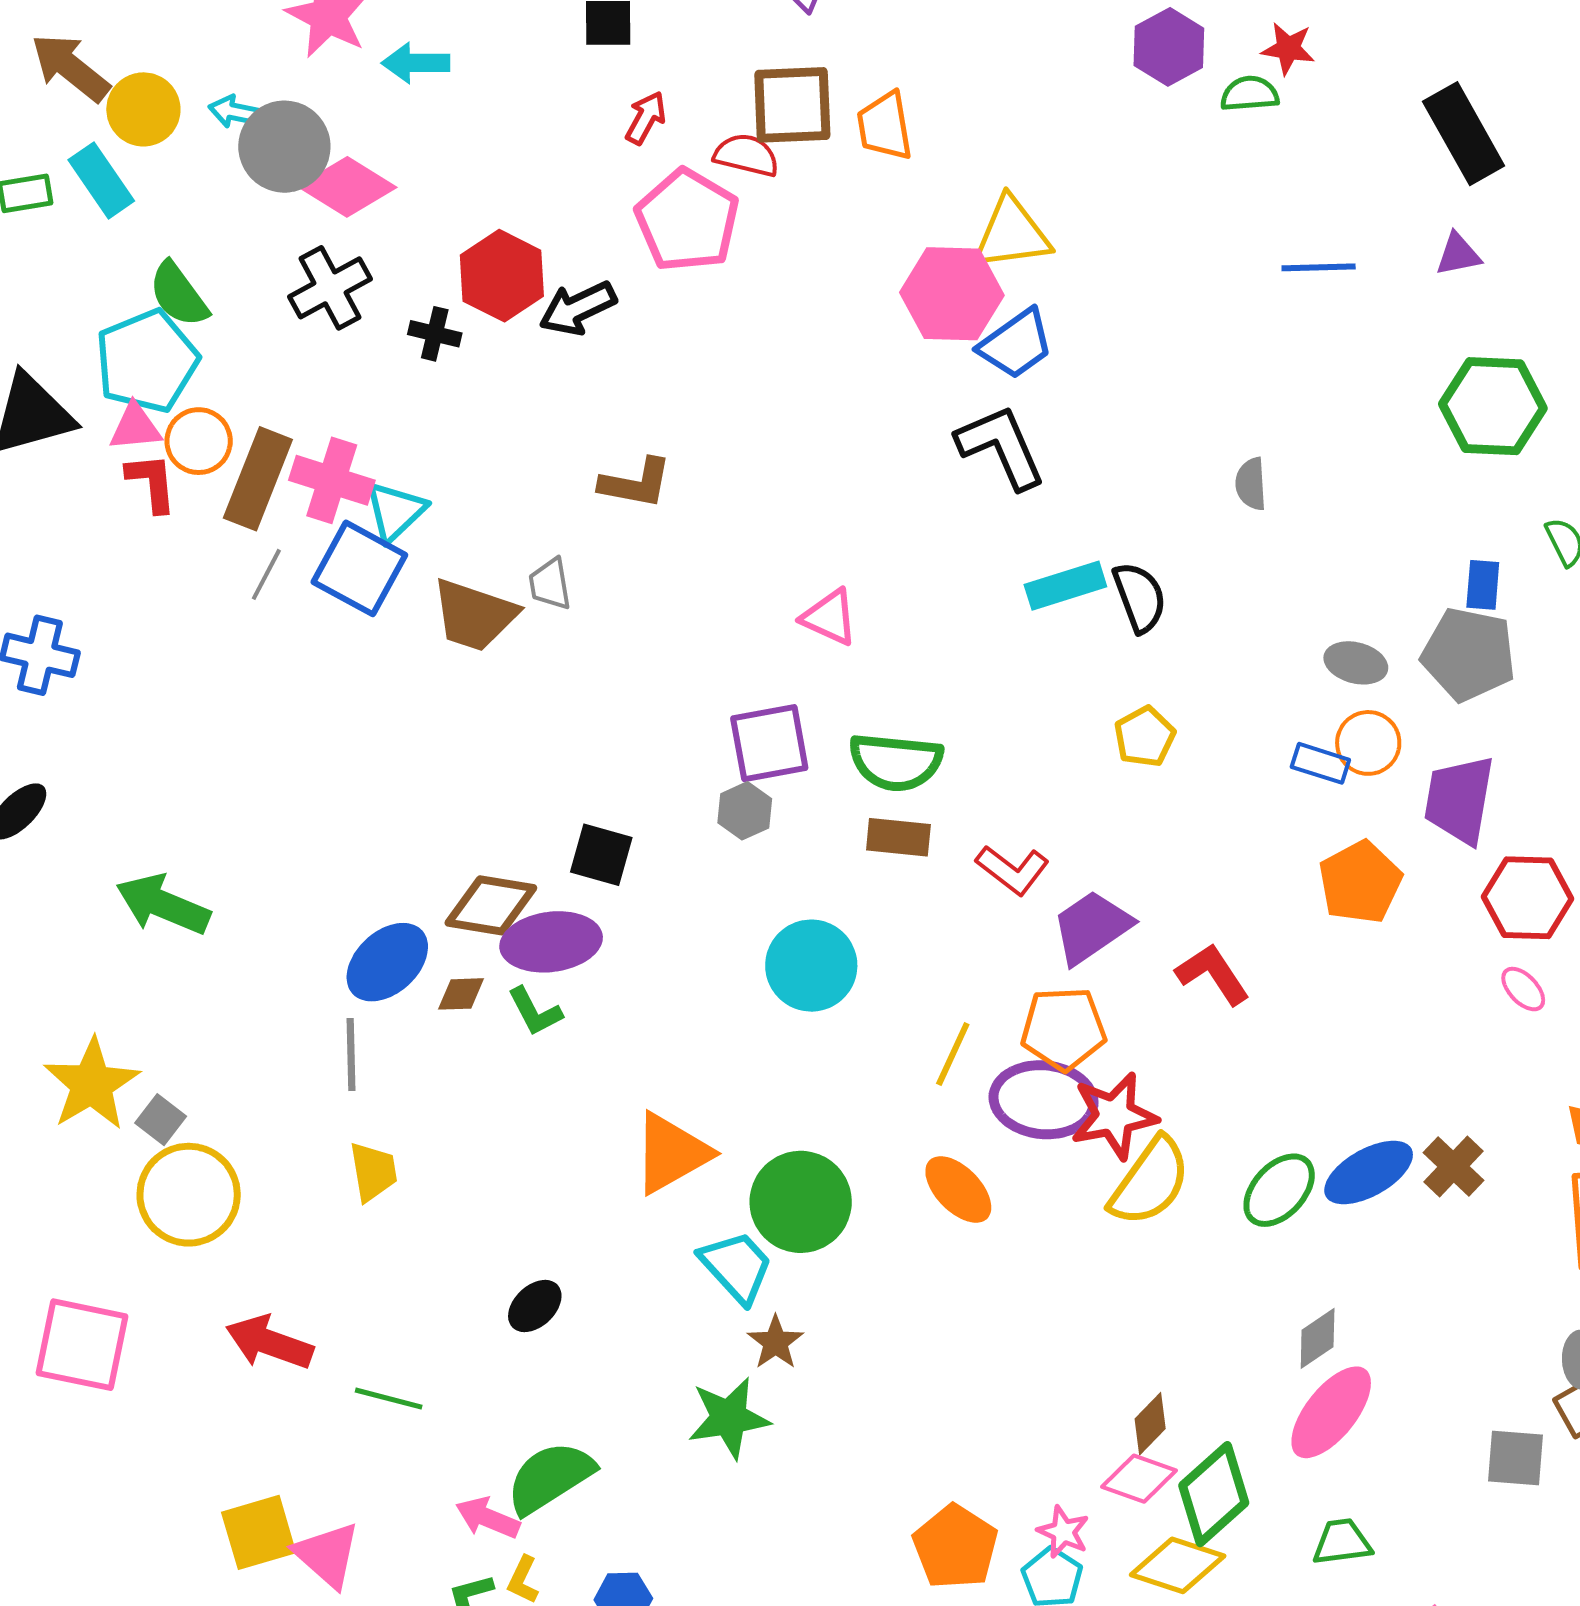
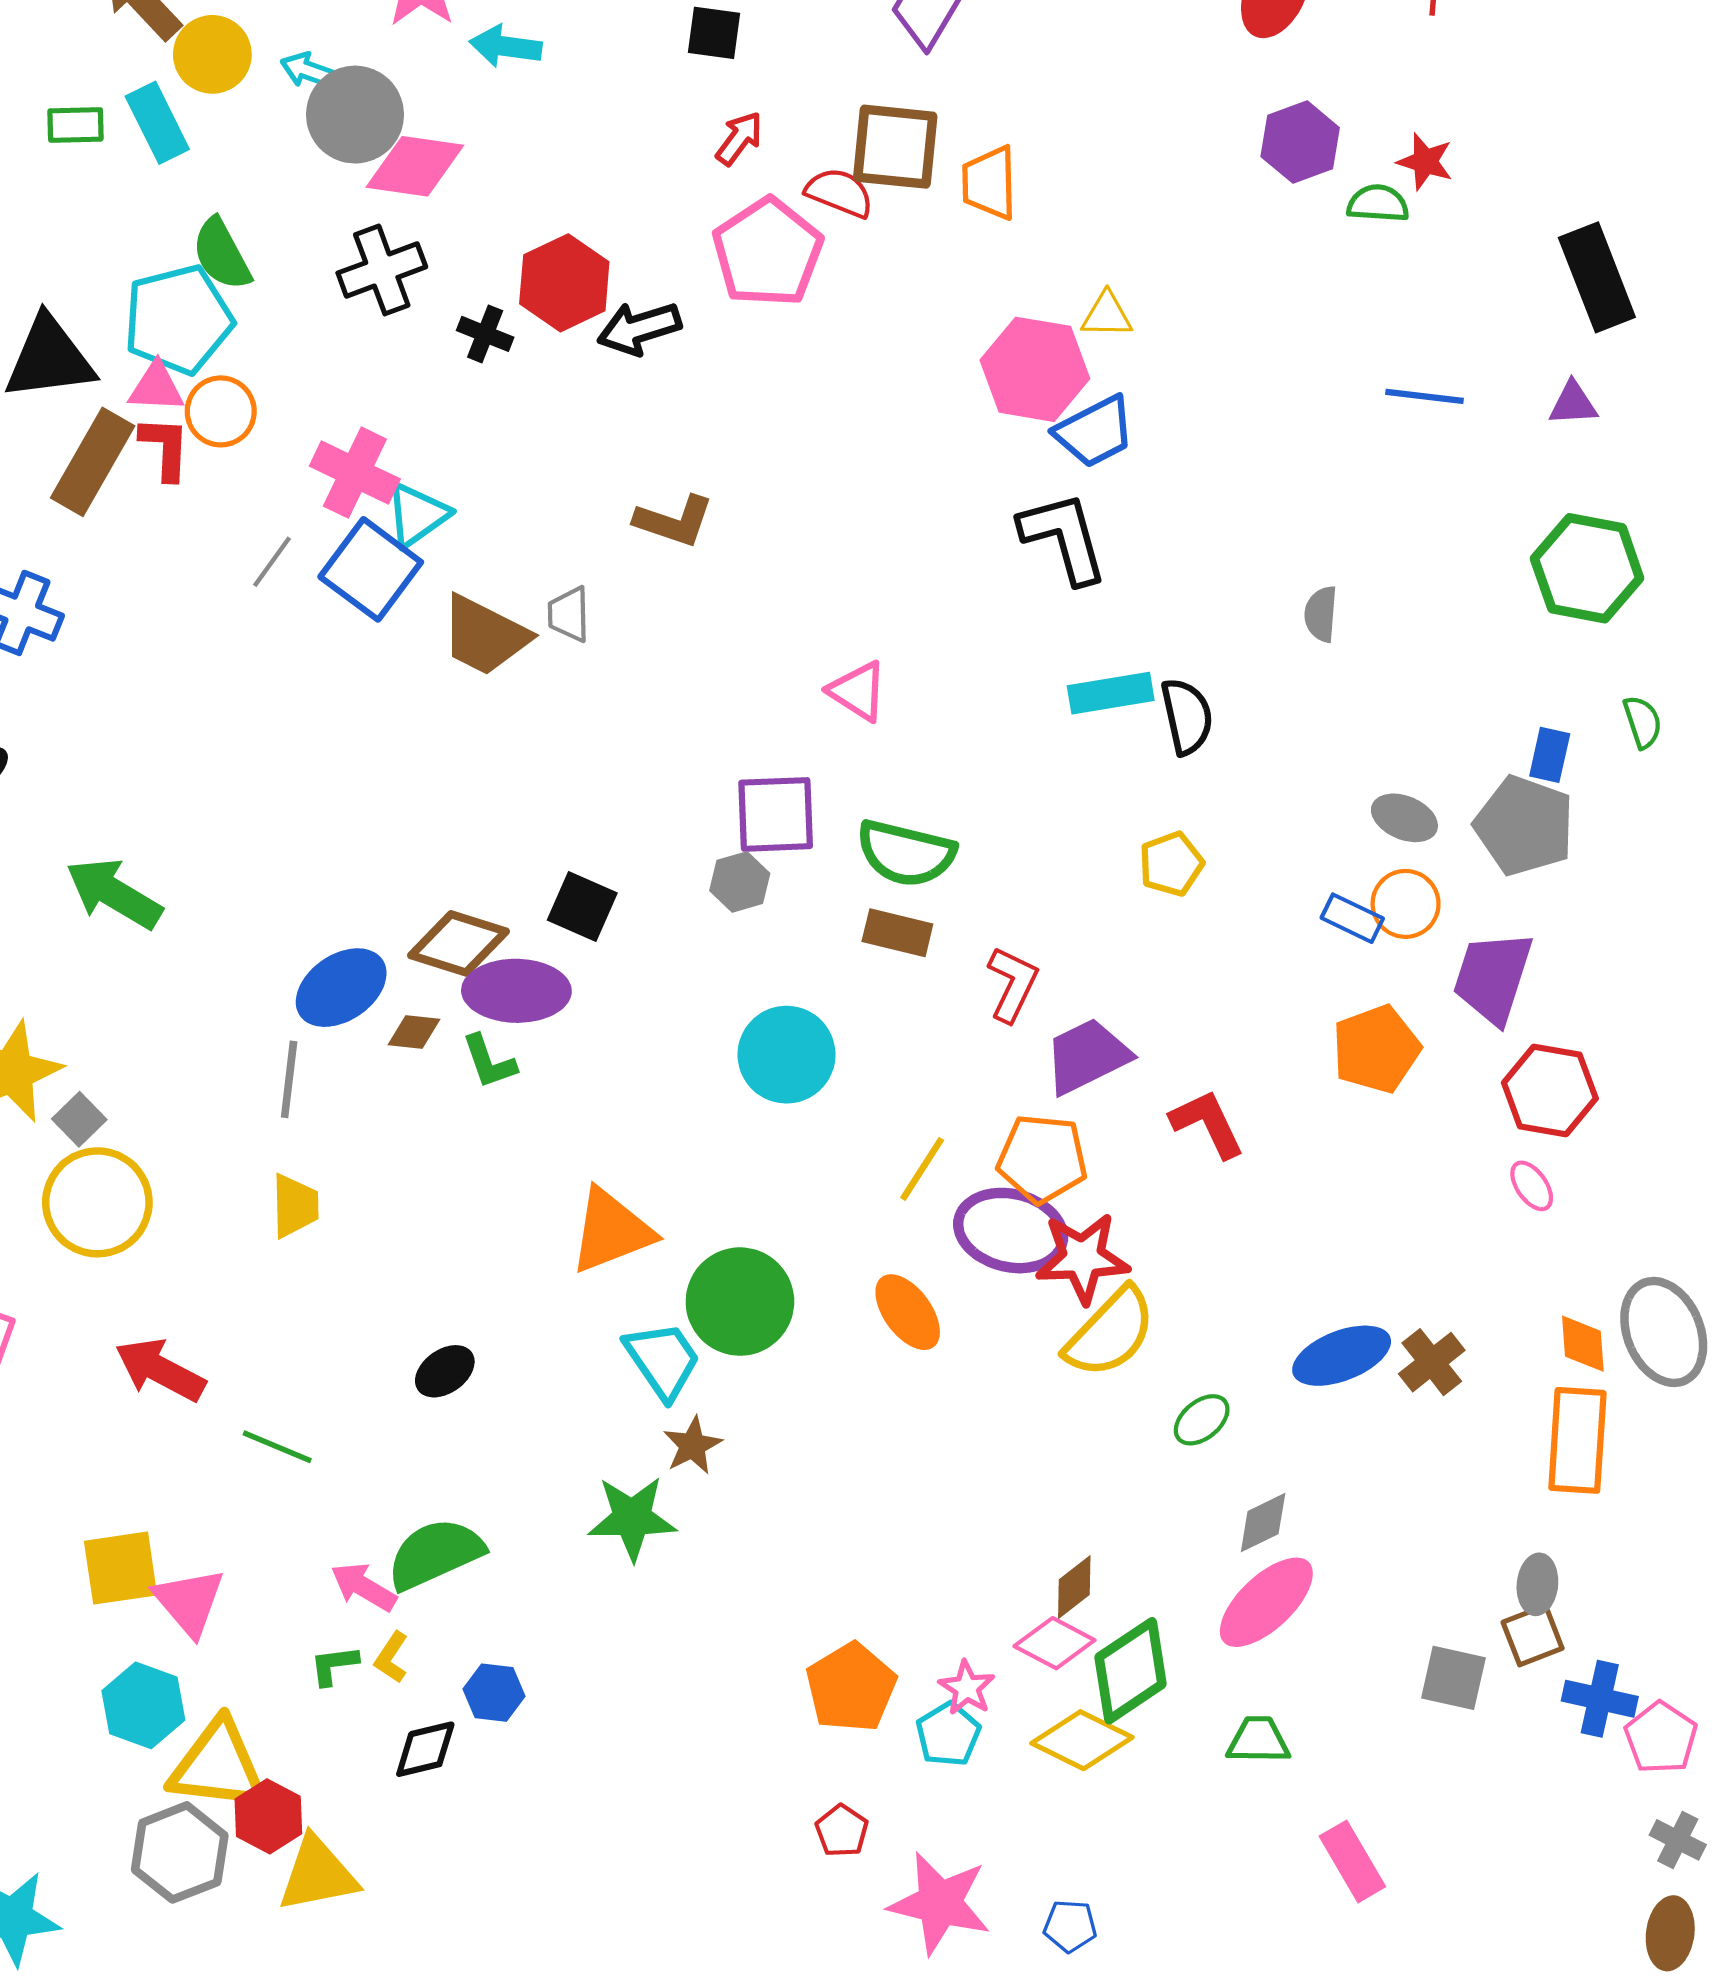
pink diamond: (347, 187) -> (415, 166), turned -32
yellow triangle: (1012, 234) -> (1107, 315), size x0.6
brown rectangle: (258, 479) -> (93, 462), moved
red L-shape: (1013, 870) -> (1013, 984), turned -110
green ellipse: (1279, 1190) -> (1202, 1420), moved, size x0.7

